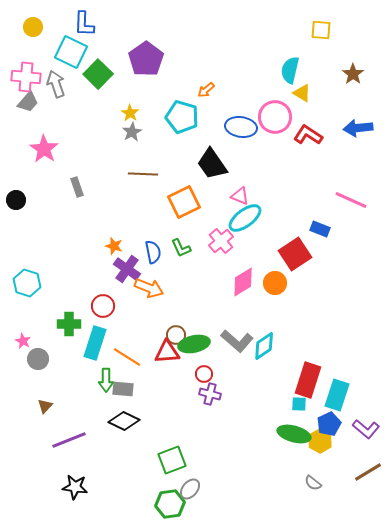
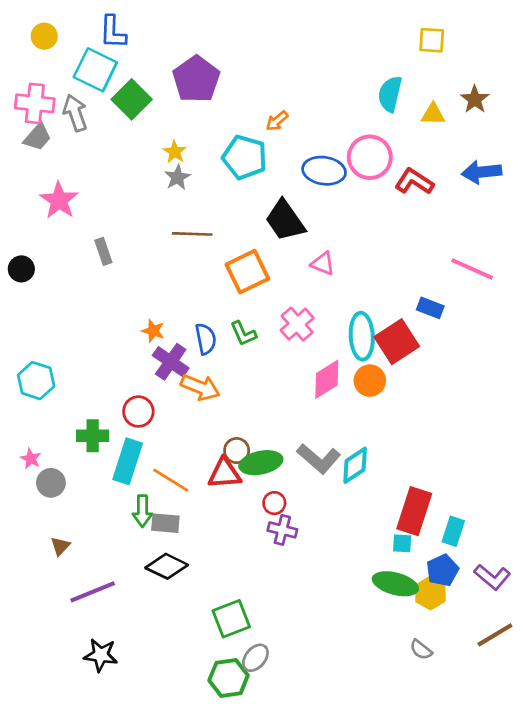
yellow triangle: (302, 93) -> (433, 114), moved, turned -30
cyan ellipse: (245, 218) -> (362, 336), moved, turned -56
cyan rectangle: (337, 395) -> (453, 531), size x0.7

